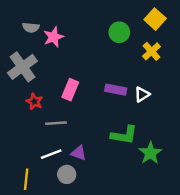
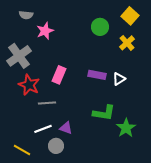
gray semicircle: (31, 27) -> (26, 15), moved
red star: (34, 102) -> (29, 85), size x1.5
yellow line: (26, 179) -> (22, 150), turned -66

